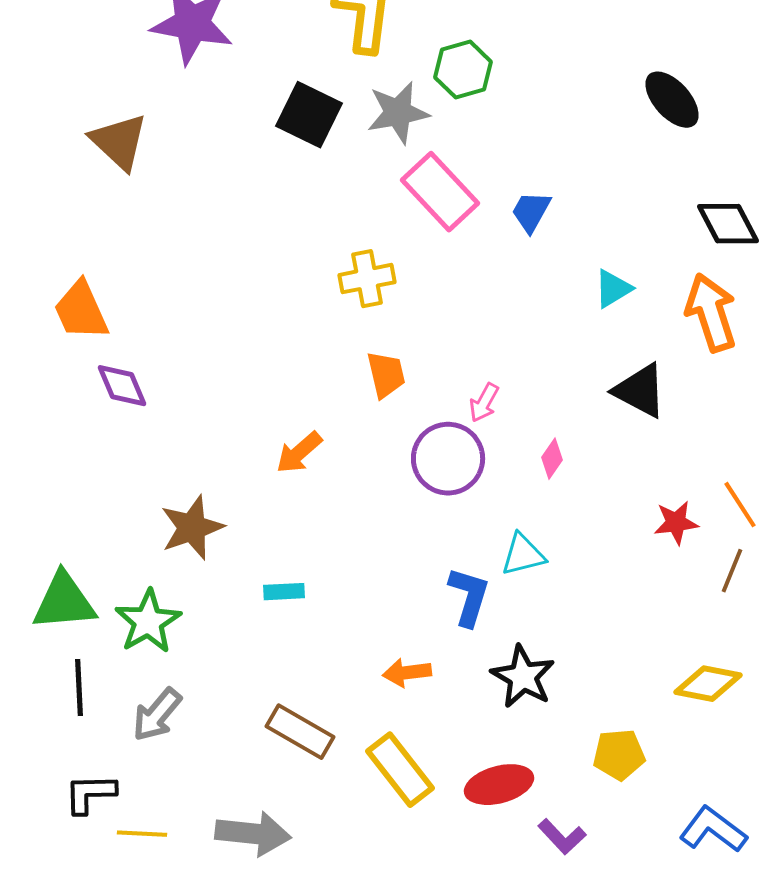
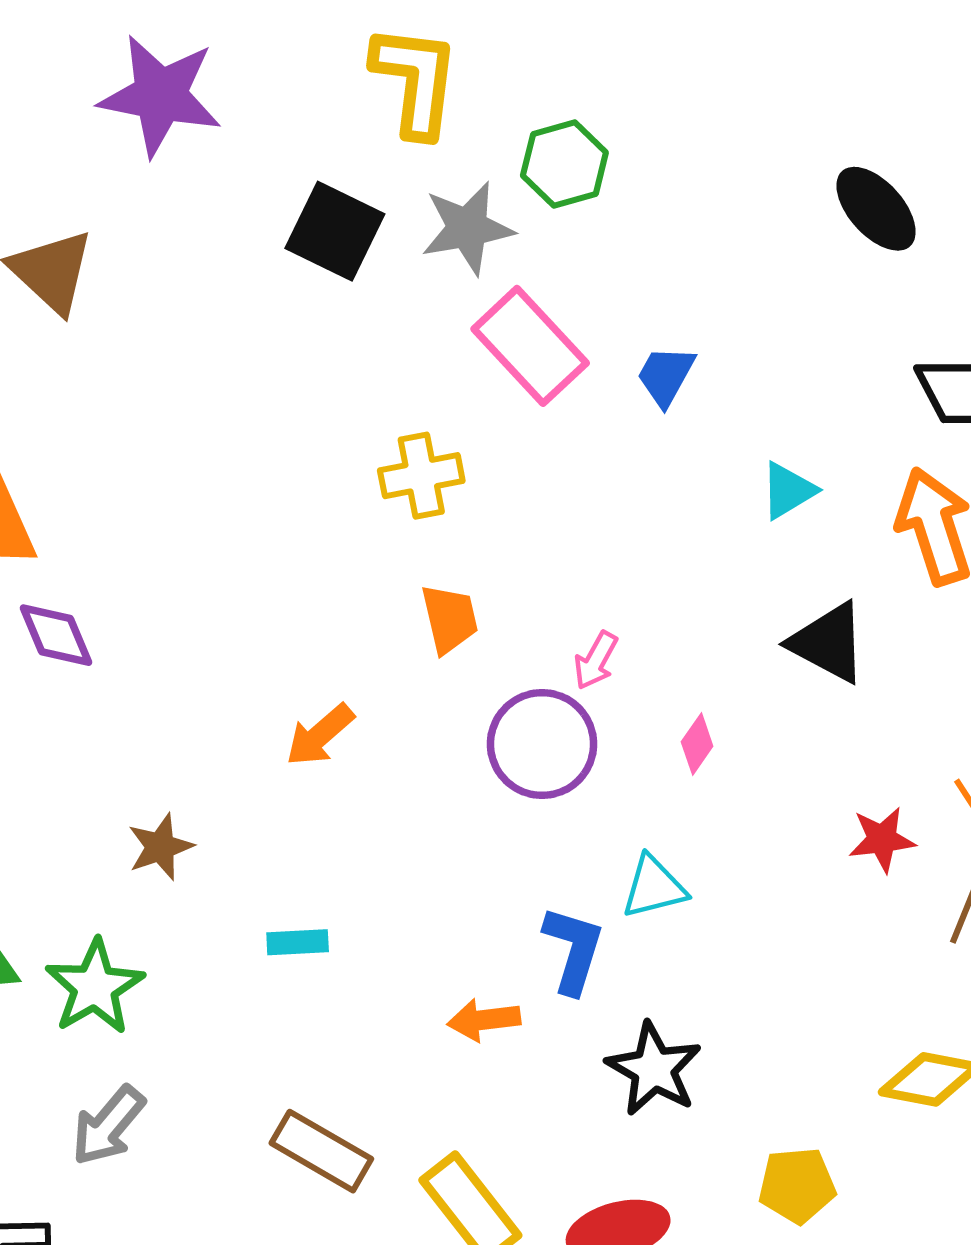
brown star: (192, 528) -> (160, 847), size x0.7
orange arrow: (407, 673) -> (484, 1020), moved

